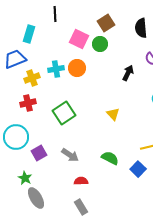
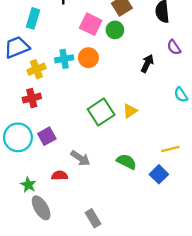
green square: (64, 113) -> (101, 112), moved
yellow triangle: (113, 114) -> (130, 111), turned 40
purple square: (39, 153) -> (47, 136), moved
red semicircle: (81, 181) -> (60, 175), moved

